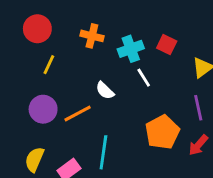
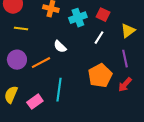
yellow line: (49, 65) -> (21, 29), turned 72
white line: (144, 78) -> (99, 38), moved, turned 64

